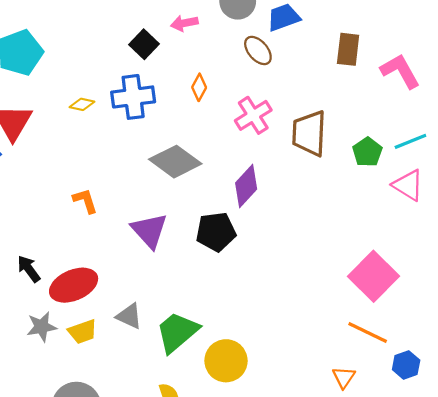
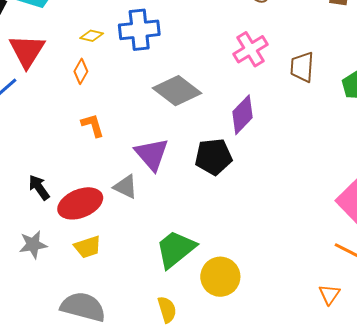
orange diamond: (199, 87) -> (81, 71), moved
brown trapezoid: (309, 133) -> (302, 67), size x0.7
gray triangle: (129, 316) -> (126, 187), moved
gray star: (42, 327) -> (33, 245), moved

